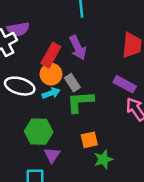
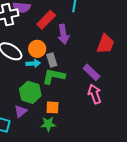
red rectangle: (51, 55) -> (46, 20), moved
green hexagon: (39, 132) -> (30, 92), moved
green star: (103, 159) -> (48, 124), moved

